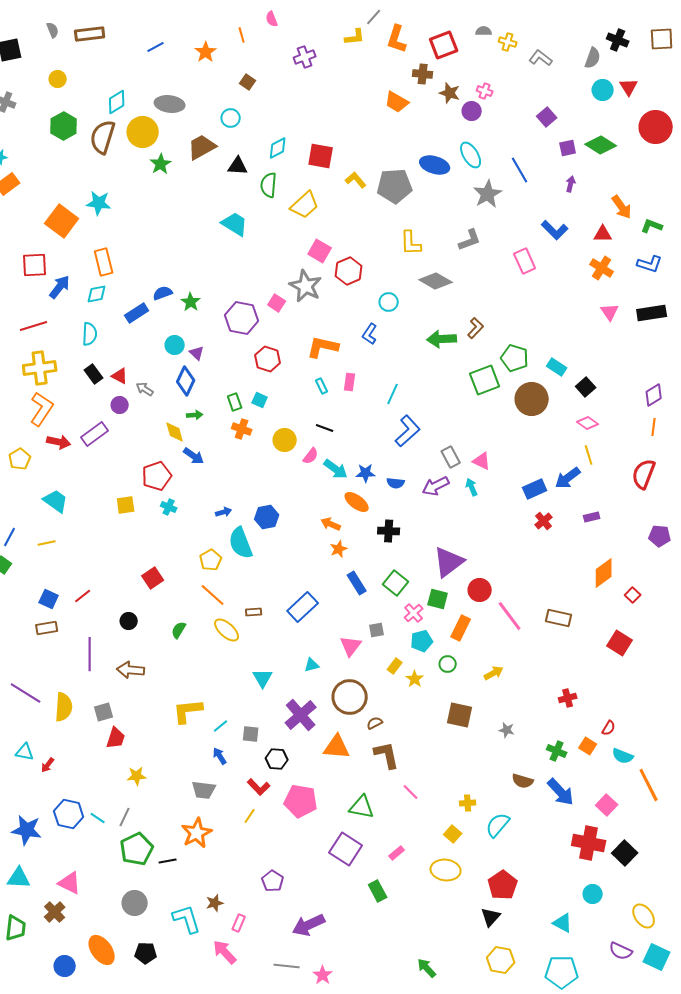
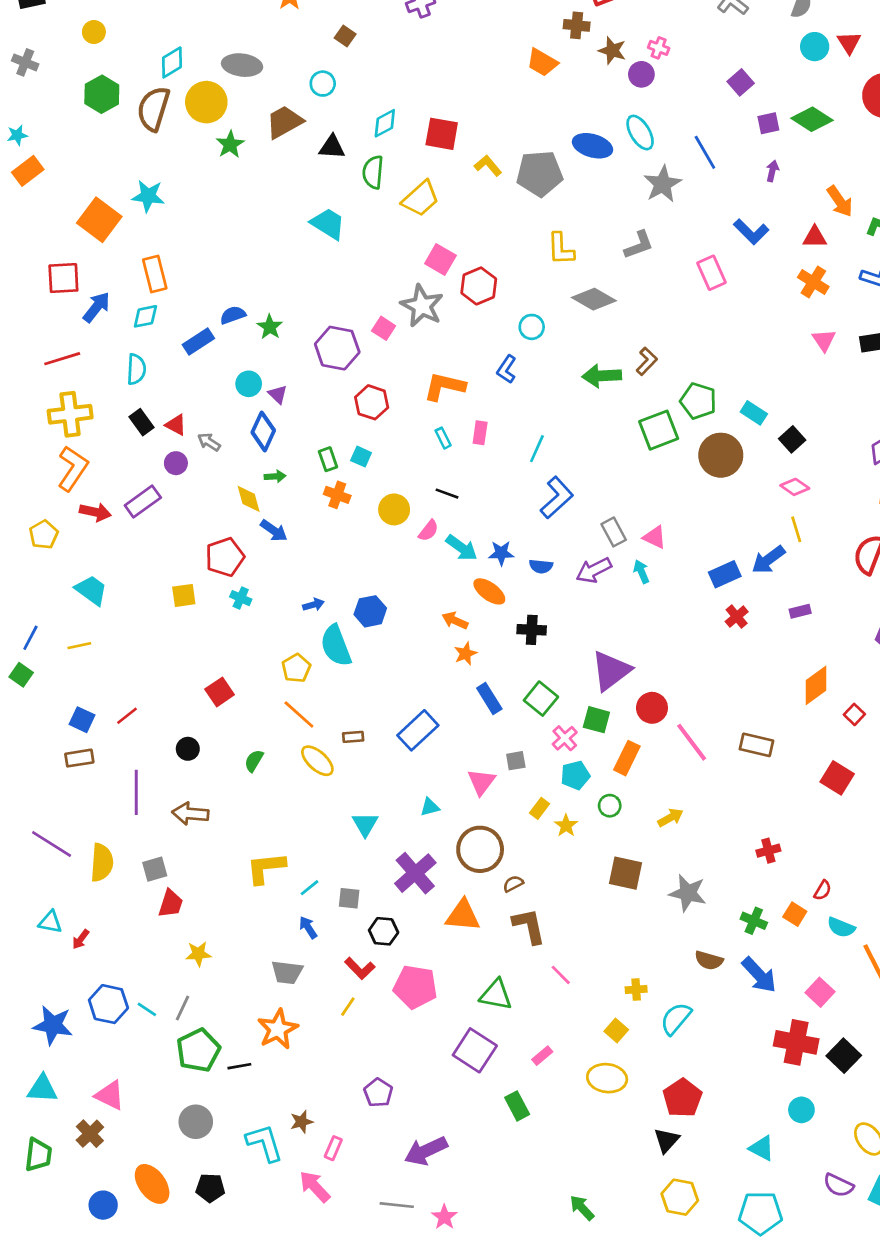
gray star: (507, 730) -> (688, 893), size x1.8

